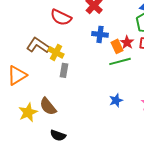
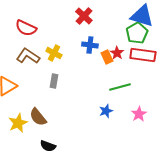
red semicircle: (61, 17) -> (26, 28), moved
yellow cross: (56, 52) -> (54, 53), moved
green line: (120, 61) -> (120, 87), moved

